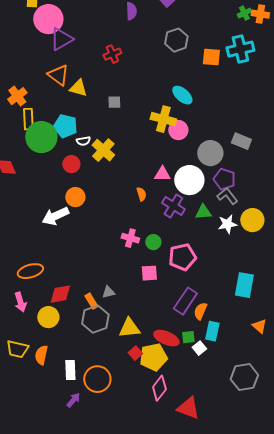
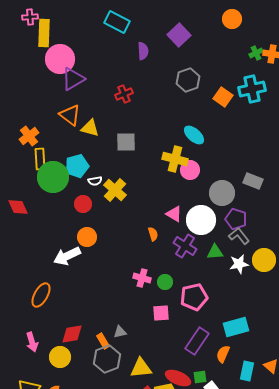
orange square: (211, 57) -> (223, 97), turned 30
gray square: (114, 102) -> (126, 142), size x1.5
cyan pentagon: (65, 126) -> (77, 166), turned -30
pink triangle: (162, 174) -> (174, 214), turned 30
orange ellipse: (30, 271) -> (41, 295), moved, turned -45
cyan rectangle: (244, 285) -> (236, 327), moved, turned 65
orange semicircle: (200, 311) -> (223, 354), moved
cyan rectangle: (212, 331) -> (247, 371), moved

